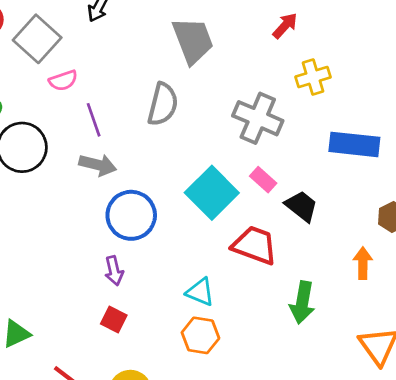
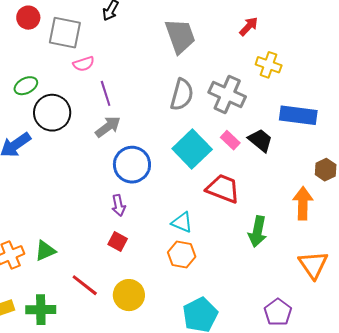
gray square: (37, 39) -> (65, 33), turned -32
yellow cross: (313, 77) -> (269, 65), turned 35
gray semicircle: (163, 104) -> (182, 95), moved
gray arrow: (98, 165) -> (108, 127), turned -52
black trapezoid: (301, 206) -> (260, 140), moved
orange arrow: (363, 263) -> (303, 203), size x1.4

